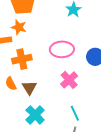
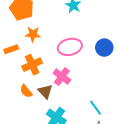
orange star: (19, 27) -> (33, 34), moved
pink cross: (69, 80) -> (62, 77), moved

